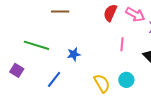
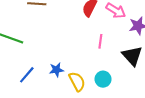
blue star: (74, 54) -> (56, 70), moved

